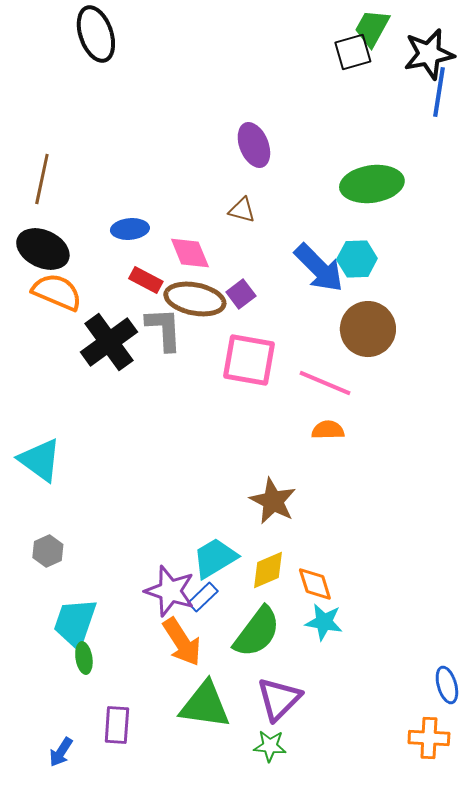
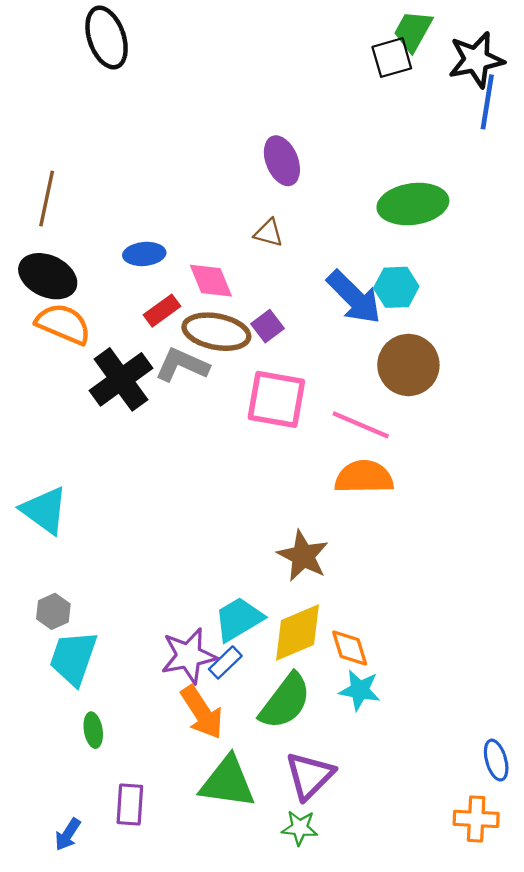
red rectangle: (146, 280) -> (162, 311), turned -64
gray L-shape: (164, 329) -> (182, 365), turned -63
orange semicircle: (328, 430) -> (364, 477), size x1.6
yellow diamond: (268, 570) -> (297, 632), size x1.4
purple star: (170, 591) -> (189, 656), turned -30
cyan trapezoid: (75, 623) -> (73, 658), moved

